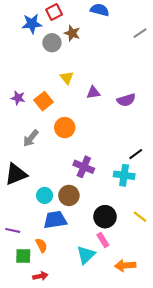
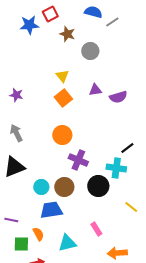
gray line: (140, 33) -> (112, 22), moved
gray circle: (52, 43) -> (90, 51), moved
purple triangle: (93, 93) -> (95, 90), moved
orange square: (43, 101) -> (63, 98), moved
orange circle: (65, 128) -> (62, 135), moved
gray arrow: (31, 138) -> (16, 133), moved, turned 114
black circle: (105, 217) -> (98, 186), moved
cyan triangle: (86, 255) -> (67, 243), moved, turned 30

